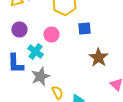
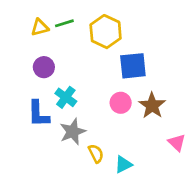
blue square: (84, 28) -> (133, 66), size x1.5
pink circle: (51, 34) -> (121, 103), moved

